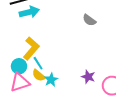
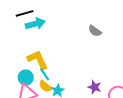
yellow L-shape: (31, 48) -> (38, 60), turned -65

